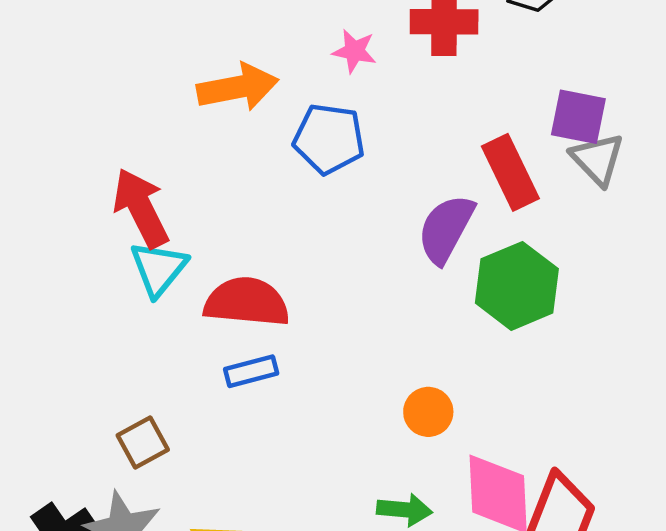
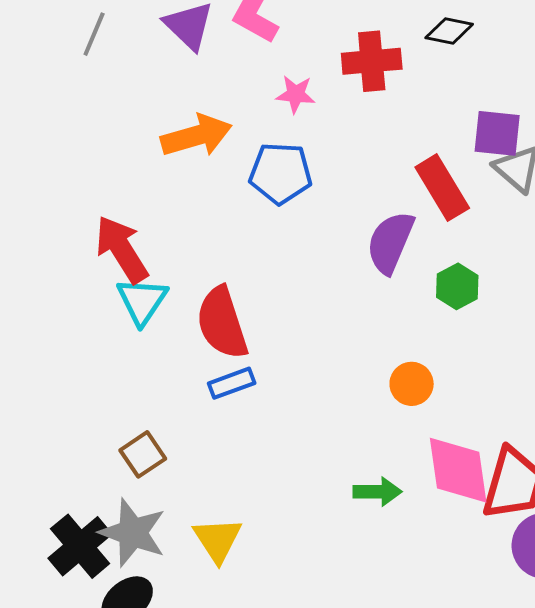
green hexagon: (517, 286) -> (457, 286), size x0.6
red semicircle: (247, 302) -> (222, 323), turned -108
orange circle: (428, 412) -> (412, 384), moved

